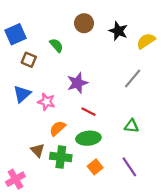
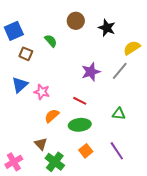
yellow semicircle: (146, 41) -> (132, 48), moved
purple star: (77, 83) -> (91, 72), moved
brown triangle: (38, 150) -> (41, 144), moved
green cross: (61, 157) -> (55, 162), moved, turned 30

